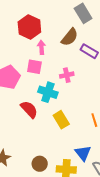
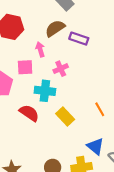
brown semicircle: (70, 37) -> (55, 28), turned -150
pink arrow: (41, 47) -> (40, 49), moved

